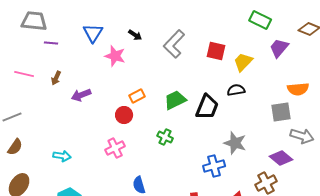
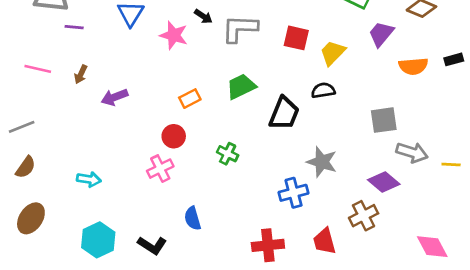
black arrow: (135, 35) -> (203, 16), moved
gray L-shape: (174, 44) -> (240, 29), turned 48
pink star: (115, 56) -> (174, 35), moved
orange semicircle: (298, 89) -> (413, 66), moved
green trapezoid: (175, 100) -> (241, 86), moved
red circle: (124, 115) -> (174, 136), moved

